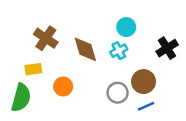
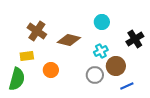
brown diamond: (85, 49) -> (69, 40), turned -60
cyan cross: (119, 51) -> (101, 51), moved
blue line: (146, 106) -> (127, 86), moved

